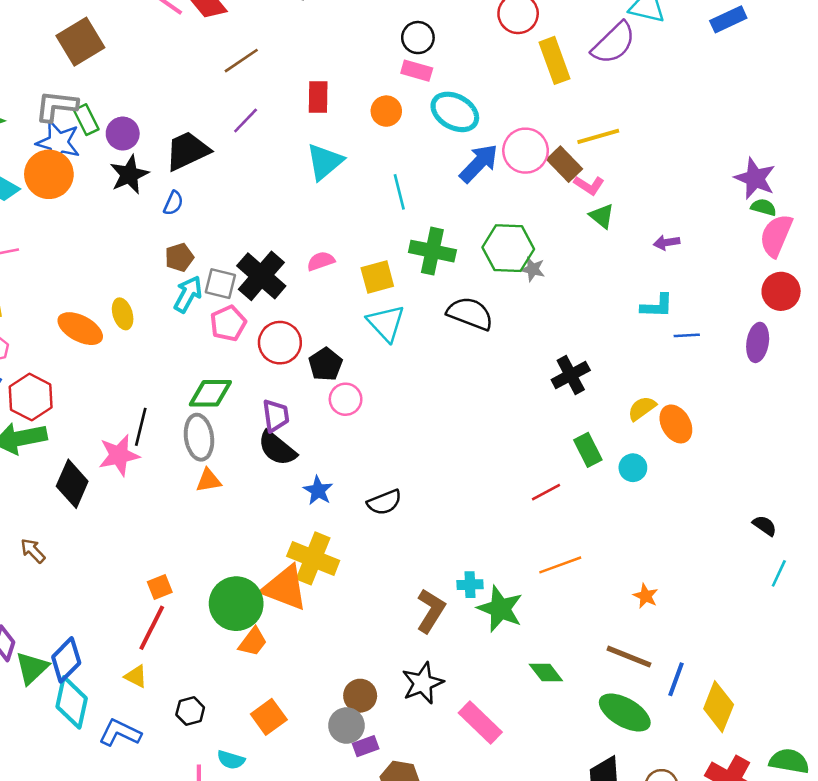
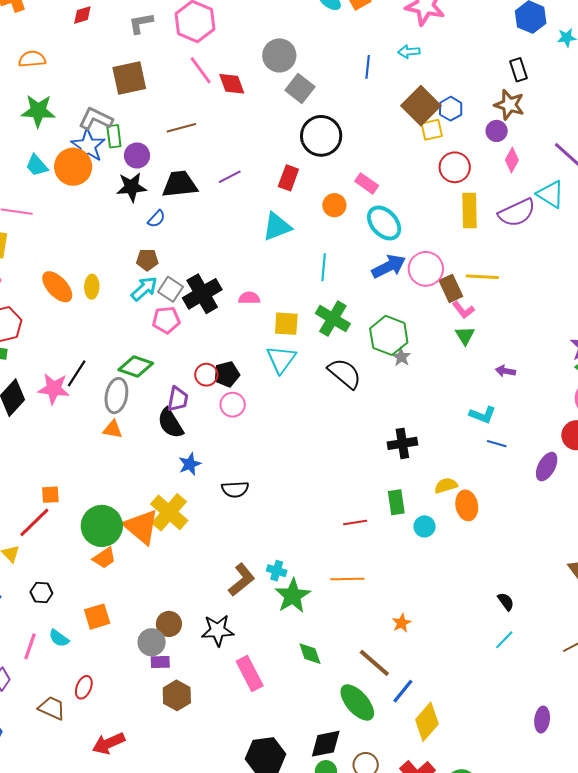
black circle: (418, 38) -> (321, 136), moved, size x1.6
brown line: (241, 61) -> (181, 128), moved
red circle: (280, 343) -> (206, 375), moved, size x0.7

